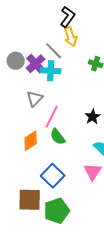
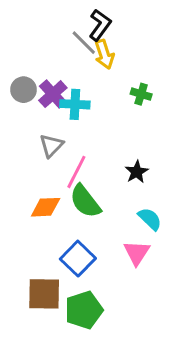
gray line: (54, 51) -> (84, 43), moved
green semicircle: (58, 137) -> (85, 201), size x1.4
orange diamond: (31, 141) -> (46, 207), turned 30

